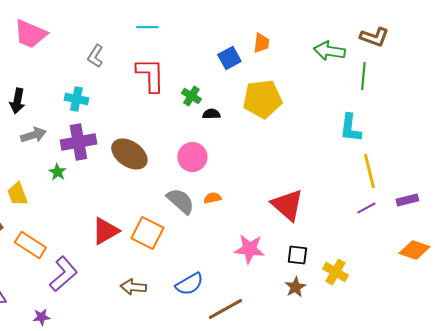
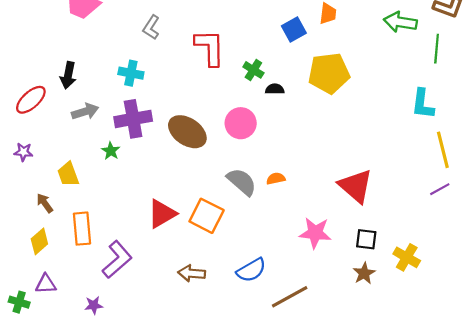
pink circle: (192, 157) -> (241, 123), moved
orange rectangle: (30, 245) -> (82, 229), turned 52

